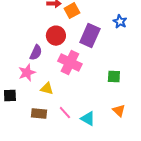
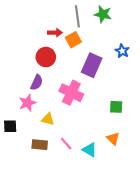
red circle: (56, 36) -> (46, 57), moved
orange triangle: (119, 111) -> (113, 138), moved

